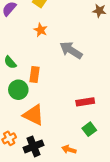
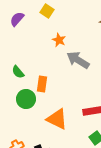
orange star: (41, 30) -> (59, 40), moved
orange triangle: (34, 115) -> (57, 119), moved

